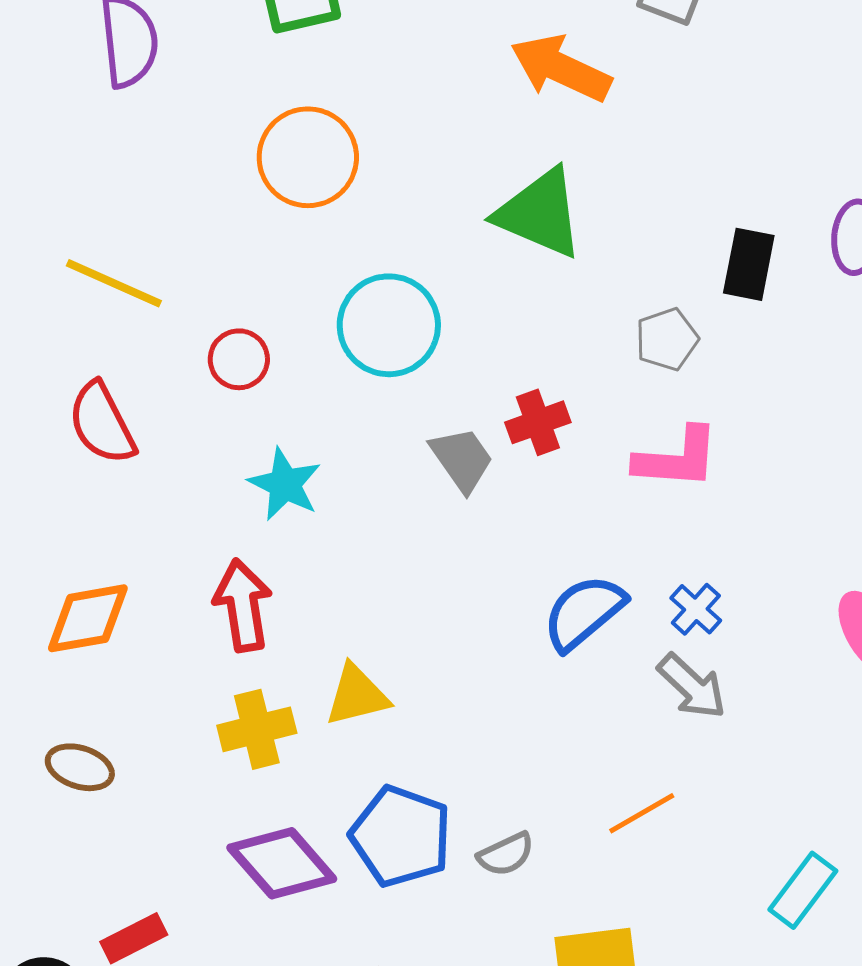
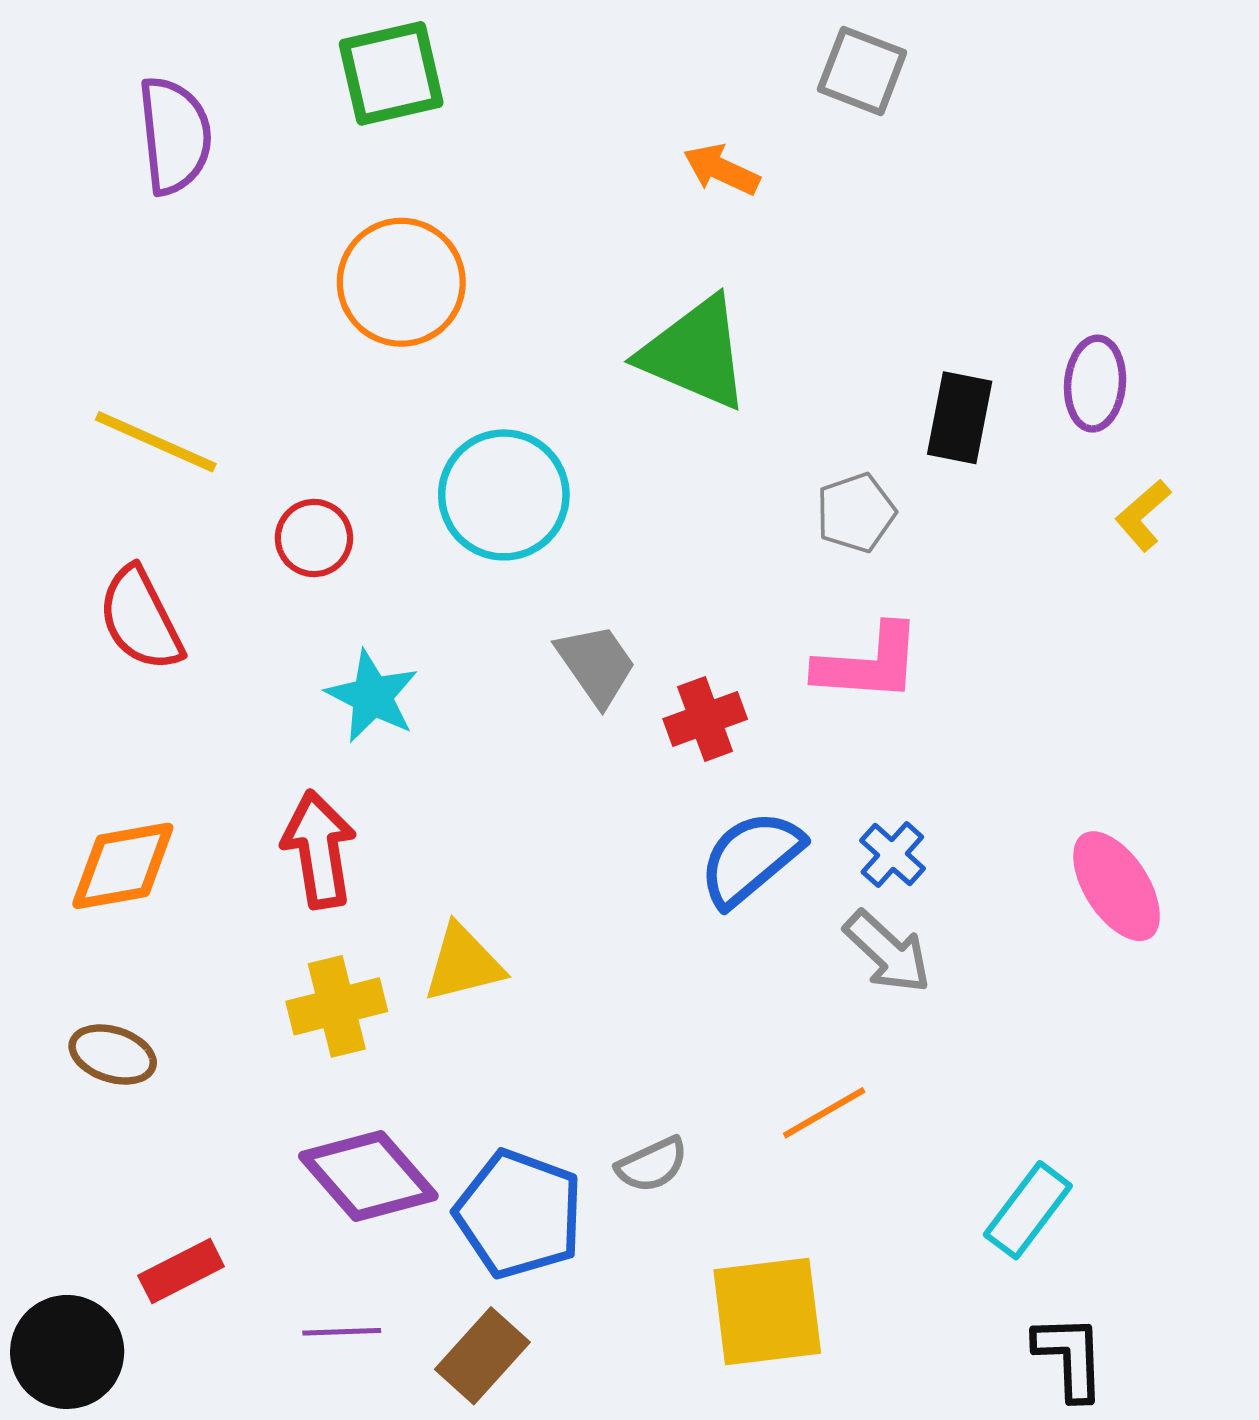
orange arrow: (561, 68) -> (722, 170), size x0.6
red cross: (538, 422) -> (705, 719), moved
blue pentagon: (401, 836) -> (519, 1214), moved

